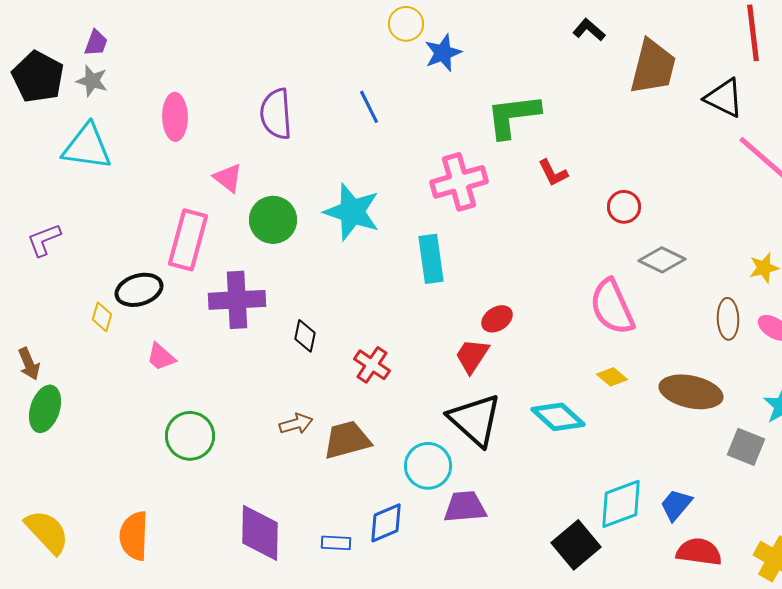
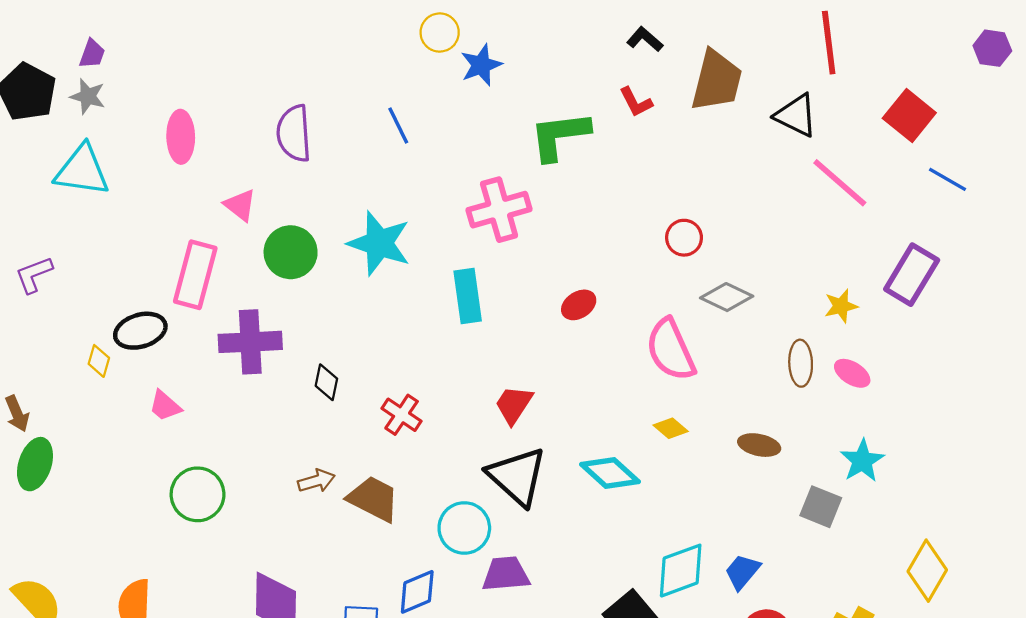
red L-shape: (553, 173) -> (636, 102), moved
red ellipse: (497, 319) -> (579, 305), moved
brown ellipse: (691, 392) -> (759, 445), size x0.6
brown trapezoid: (347, 440) -> (374, 499), turned 42

